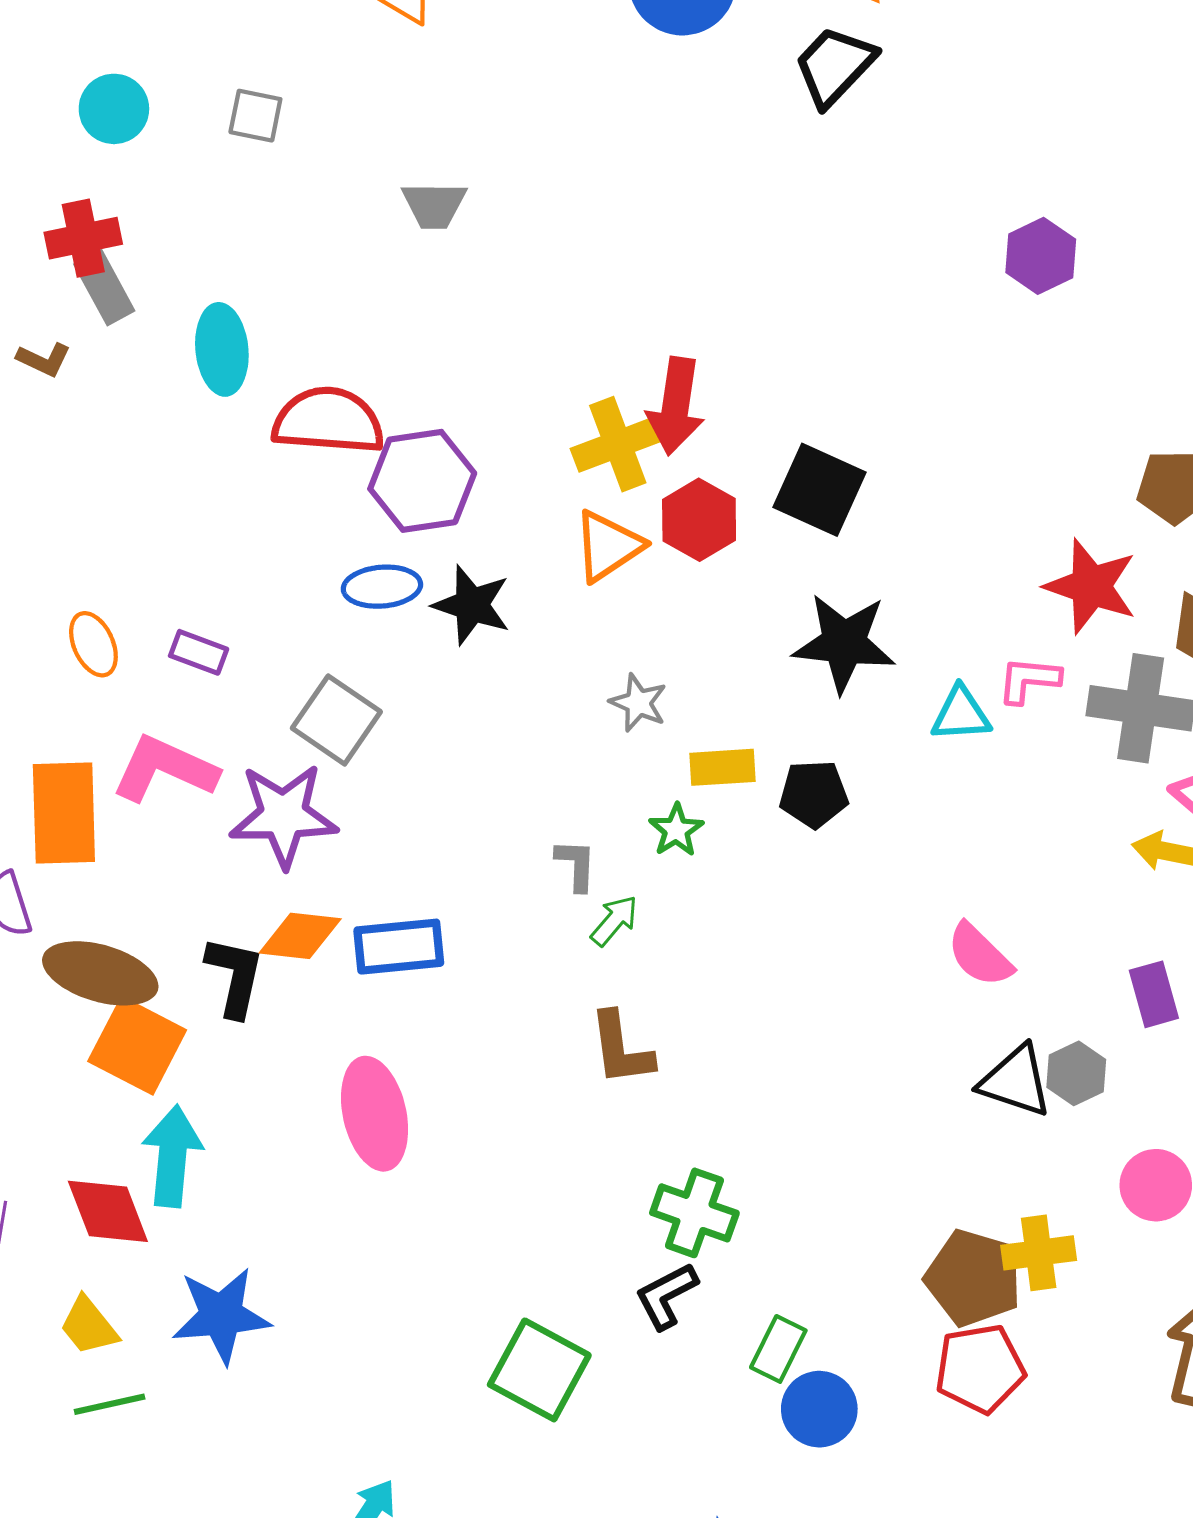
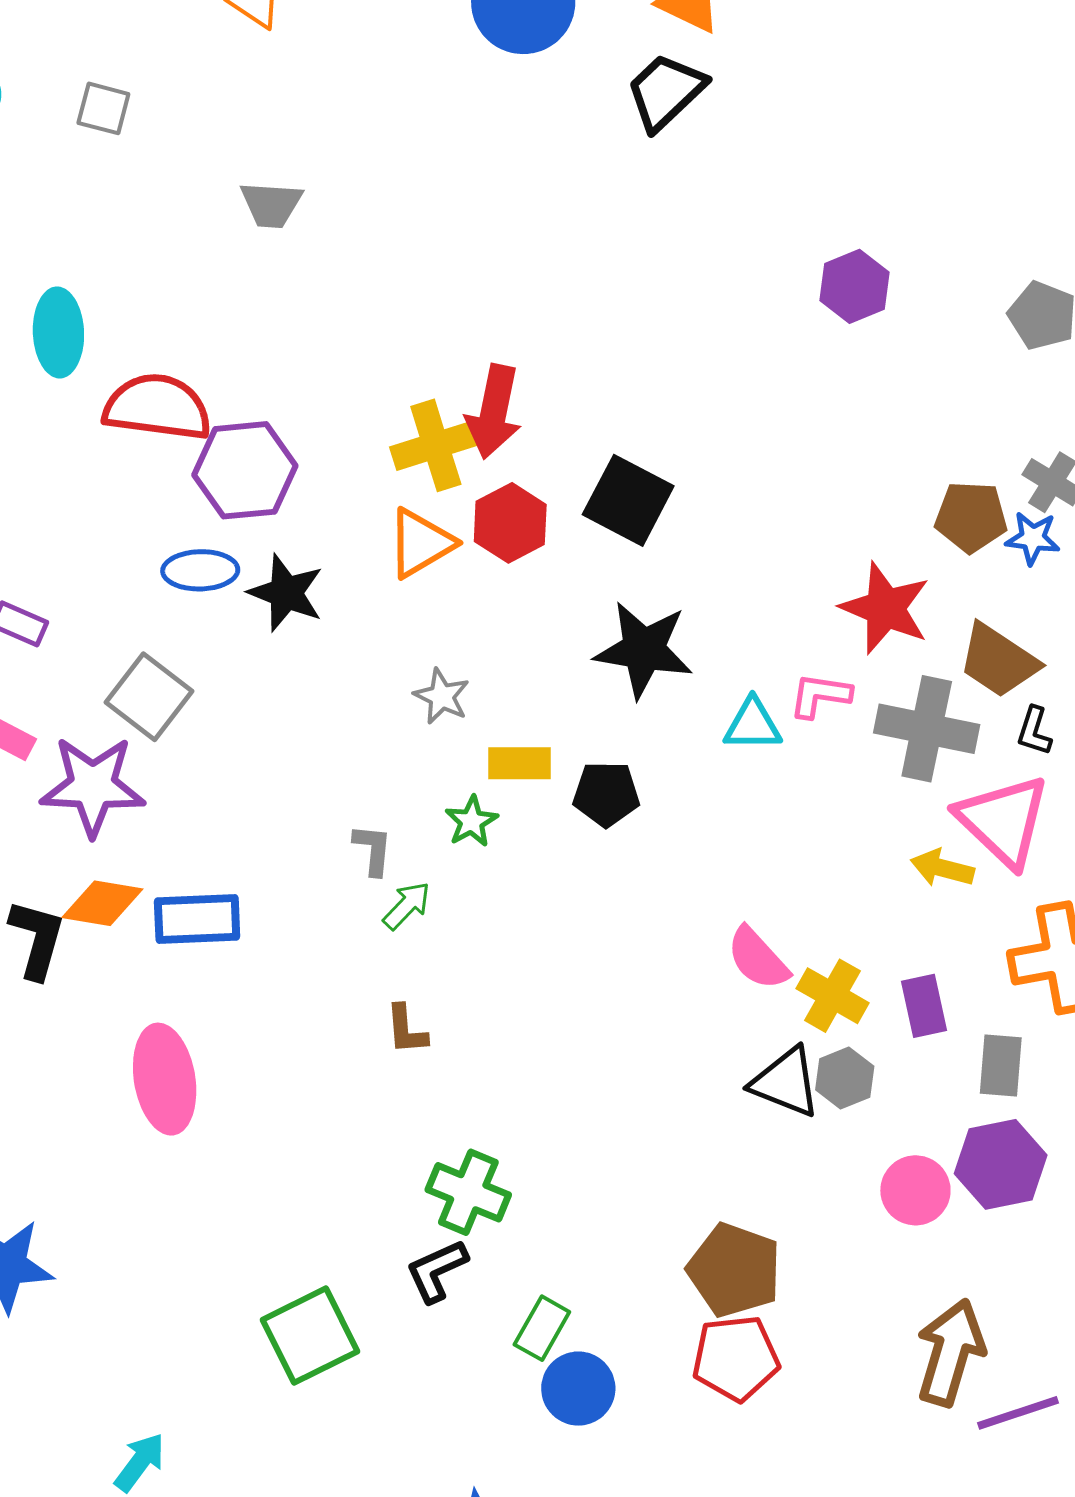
brown L-shape: (621, 1049) -> (406, 1030), size x0.7
yellow cross: (1039, 1253) -> (833, 996), moved, turned 34
green square: (539, 1370) -> (310, 1336), turned 32

